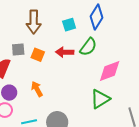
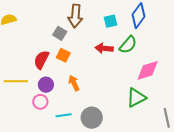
gray square: (18, 50) -> (60, 33), moved, turned 32
orange square: (38, 55) -> (63, 55), moved

